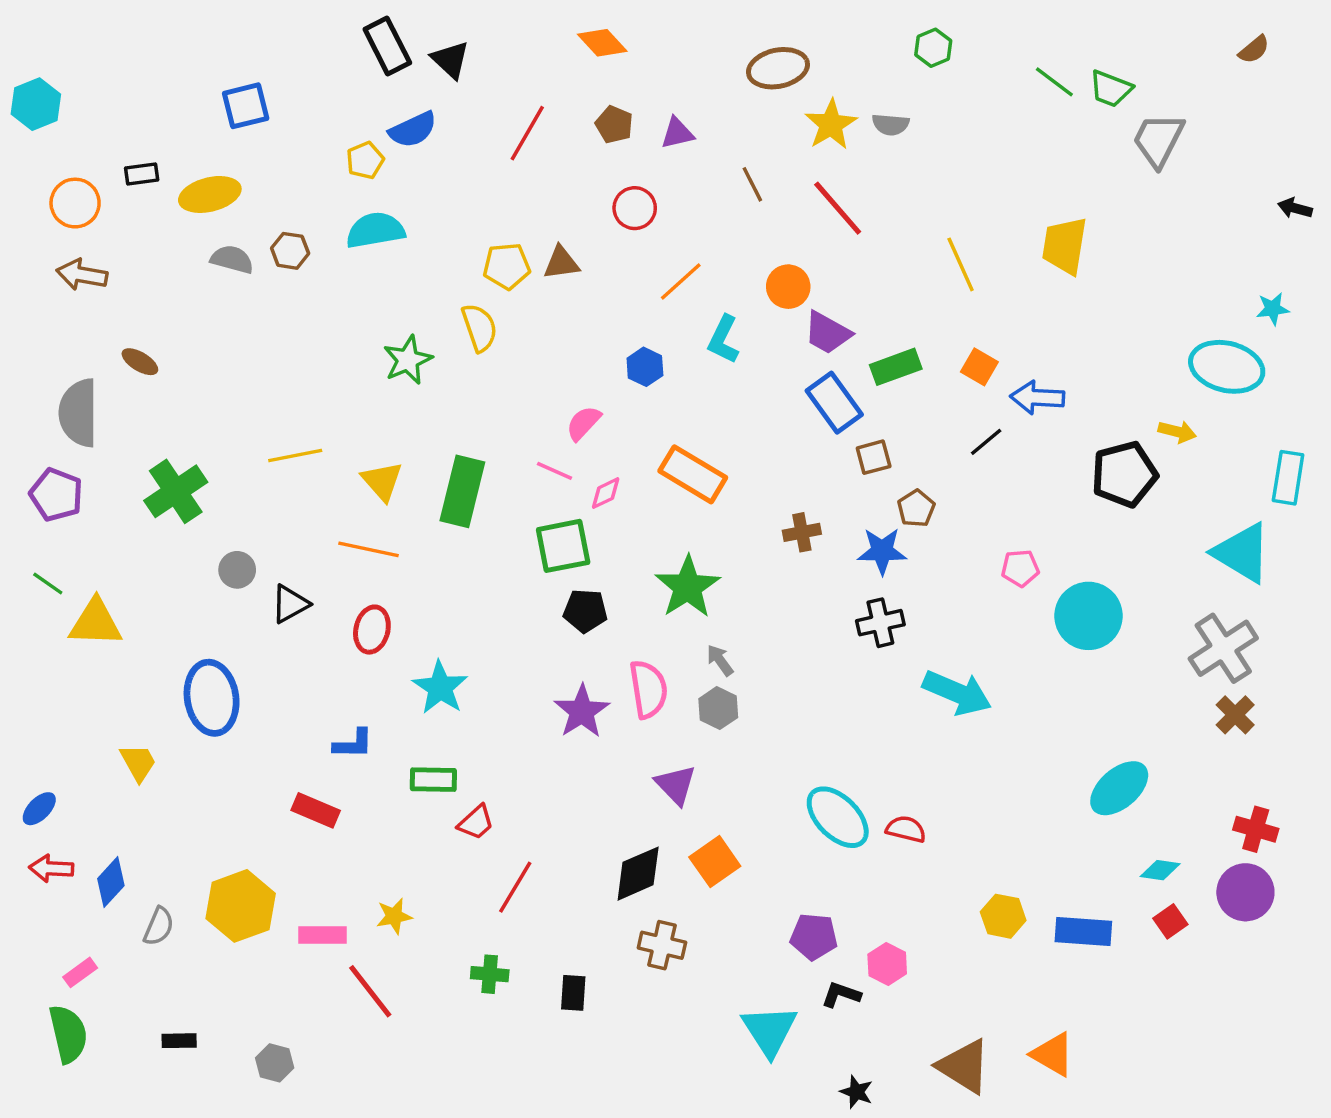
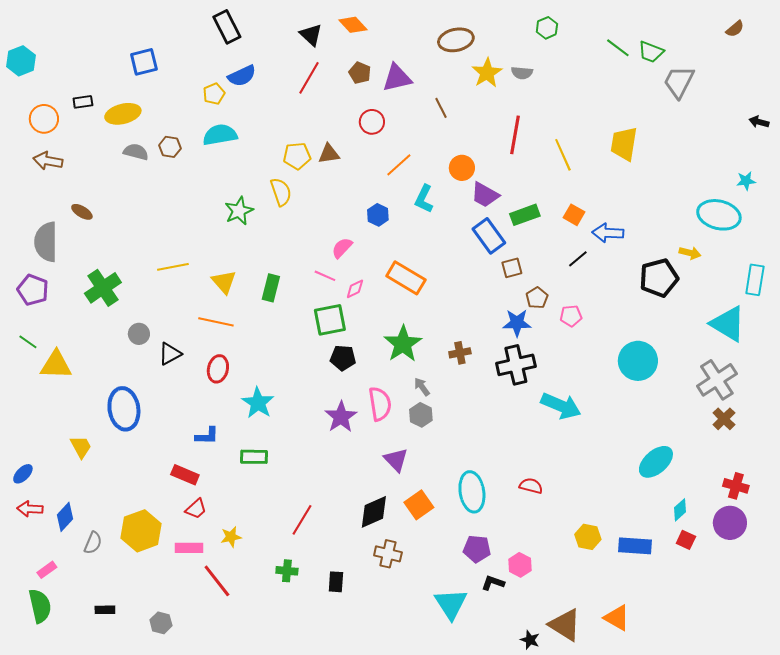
black triangle: (450, 60) -> (311, 35), moved
purple triangle: (677, 133) -> (397, 78), size x1.5
red line: (838, 208) -> (515, 135), moved, turned 51
green rectangle: (462, 491) -> (271, 288), size x0.7
brown cross: (802, 532) -> (460, 353), moved
pink pentagon: (1020, 568) -> (571, 316), moved
black cross: (880, 623) -> (516, 365), size x1.4
cyan ellipse: (838, 817) -> (472, 492), moved, turned 36
red trapezoid: (476, 822) -> (196, 509), moved
cyan diamond: (1160, 870) -> (680, 510), turned -50
red square: (1170, 921) -> (686, 540), turned -30
black star: (856, 1092) -> (530, 640), moved

